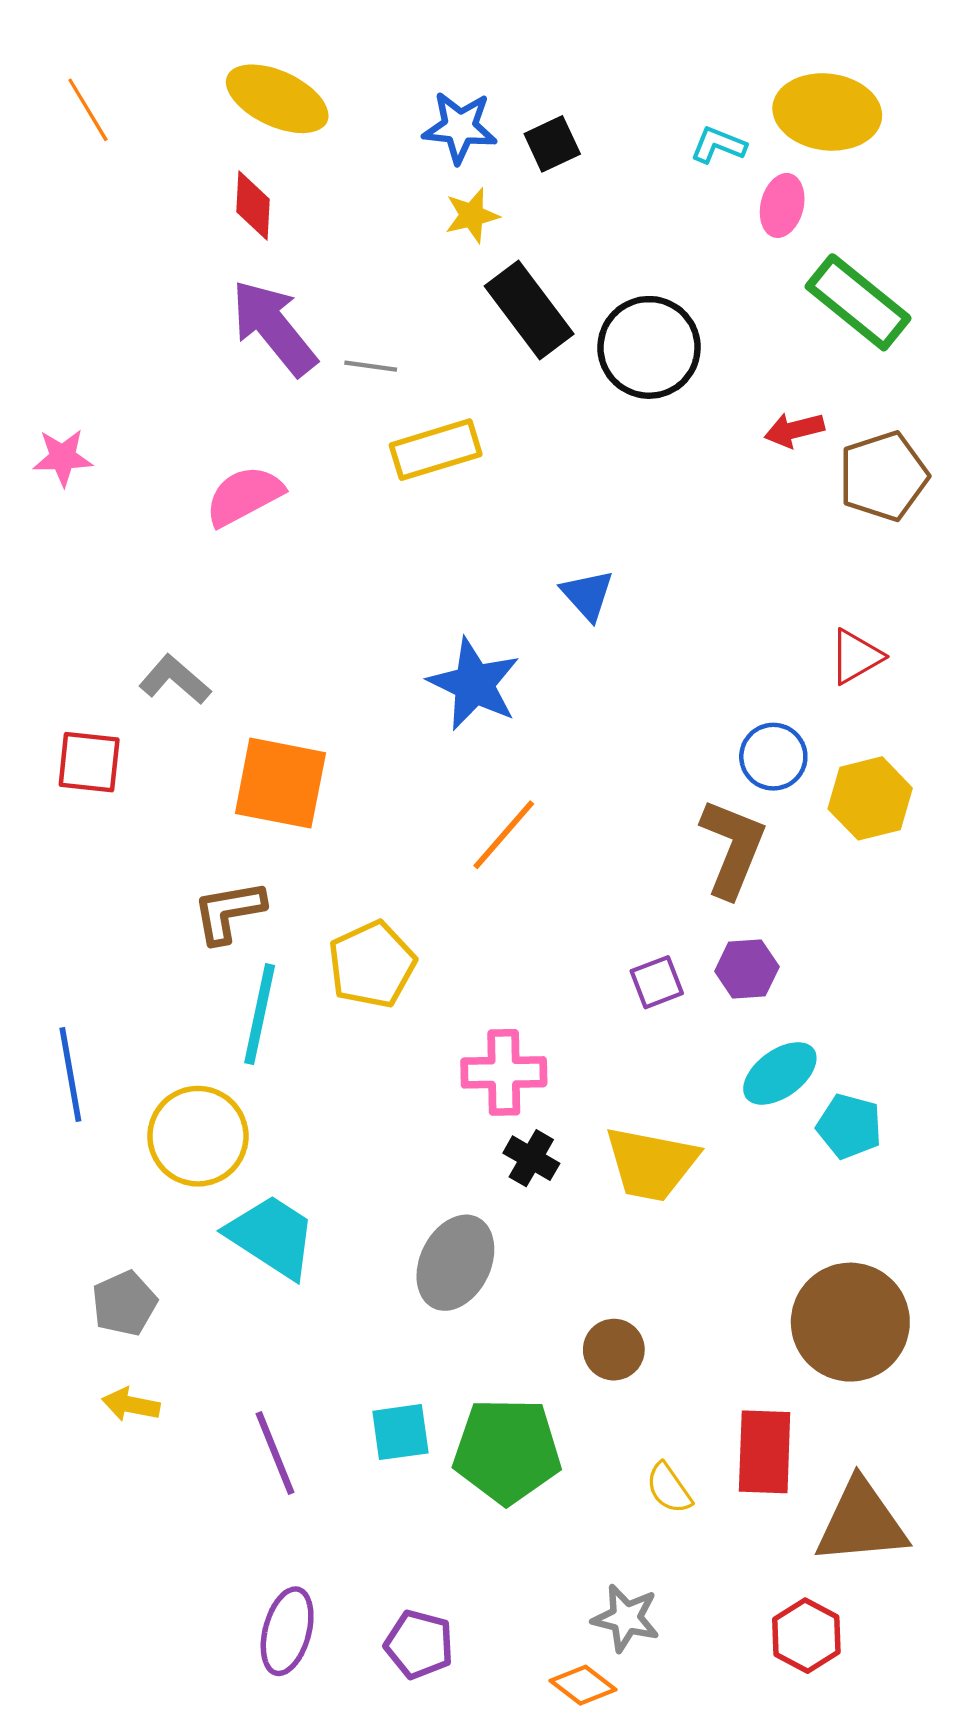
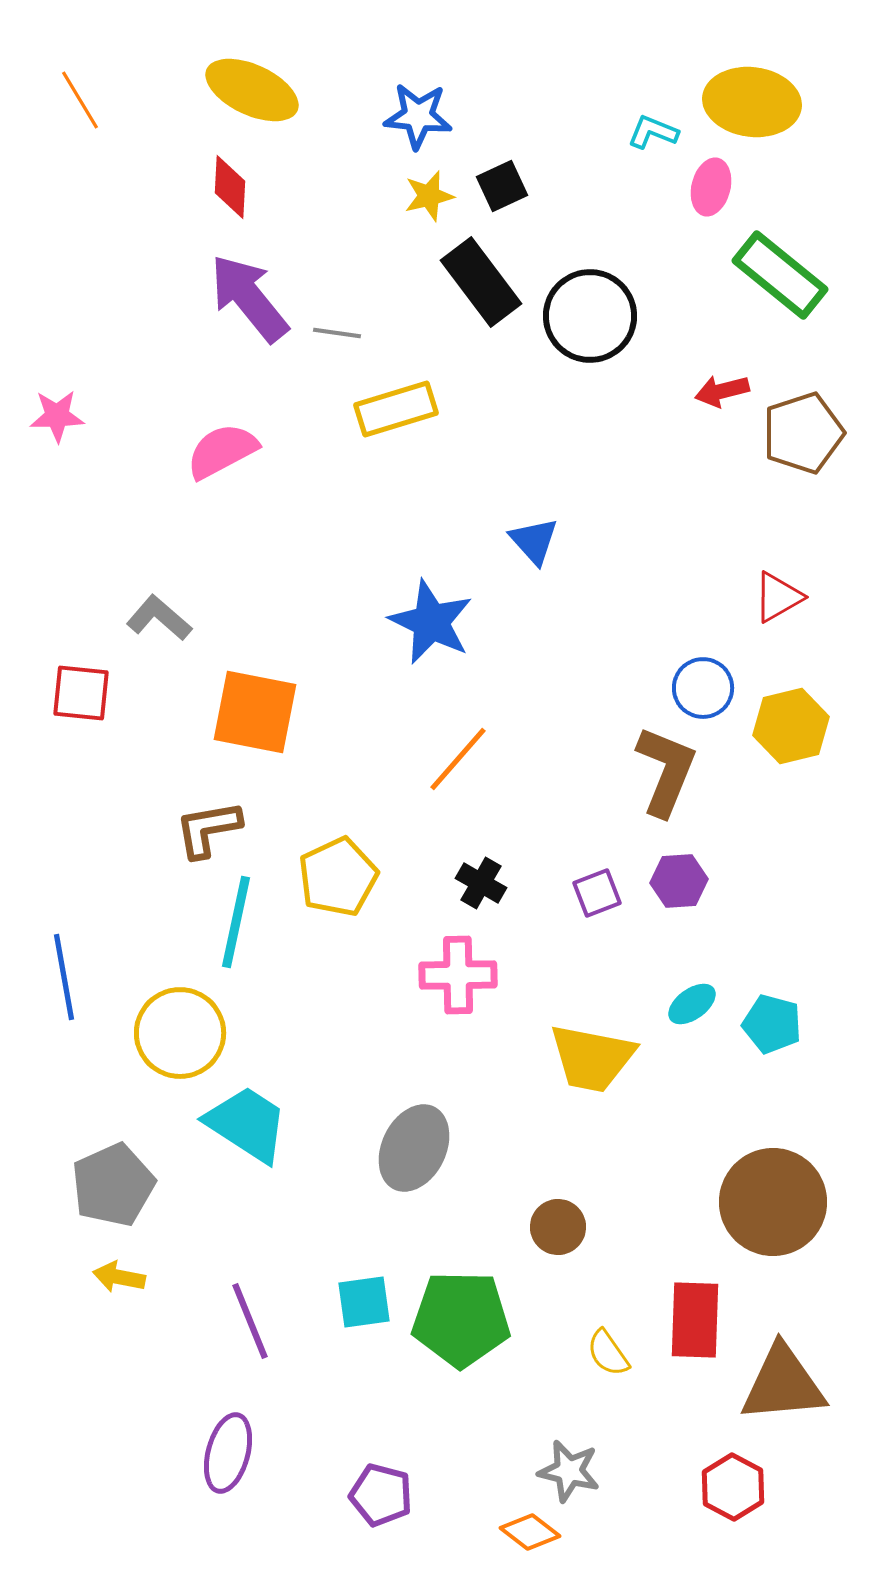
black square: (552, 144) -> (502, 186), moved
cyan ellipse: (780, 1073) -> (692, 1004), moved, size x0.7
black cross: (531, 1158) -> (481, 883), moved
gray pentagon: (124, 1303) -> (113, 1185), size x1.4
purple ellipse: (287, 1631) -> (228, 1453), moved

